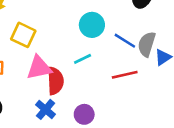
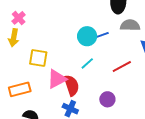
blue line: (125, 41) -> (100, 36), moved, turned -36
gray semicircle: (147, 44) -> (130, 25), moved, turned 90
purple circle: (84, 114) -> (107, 99), moved

